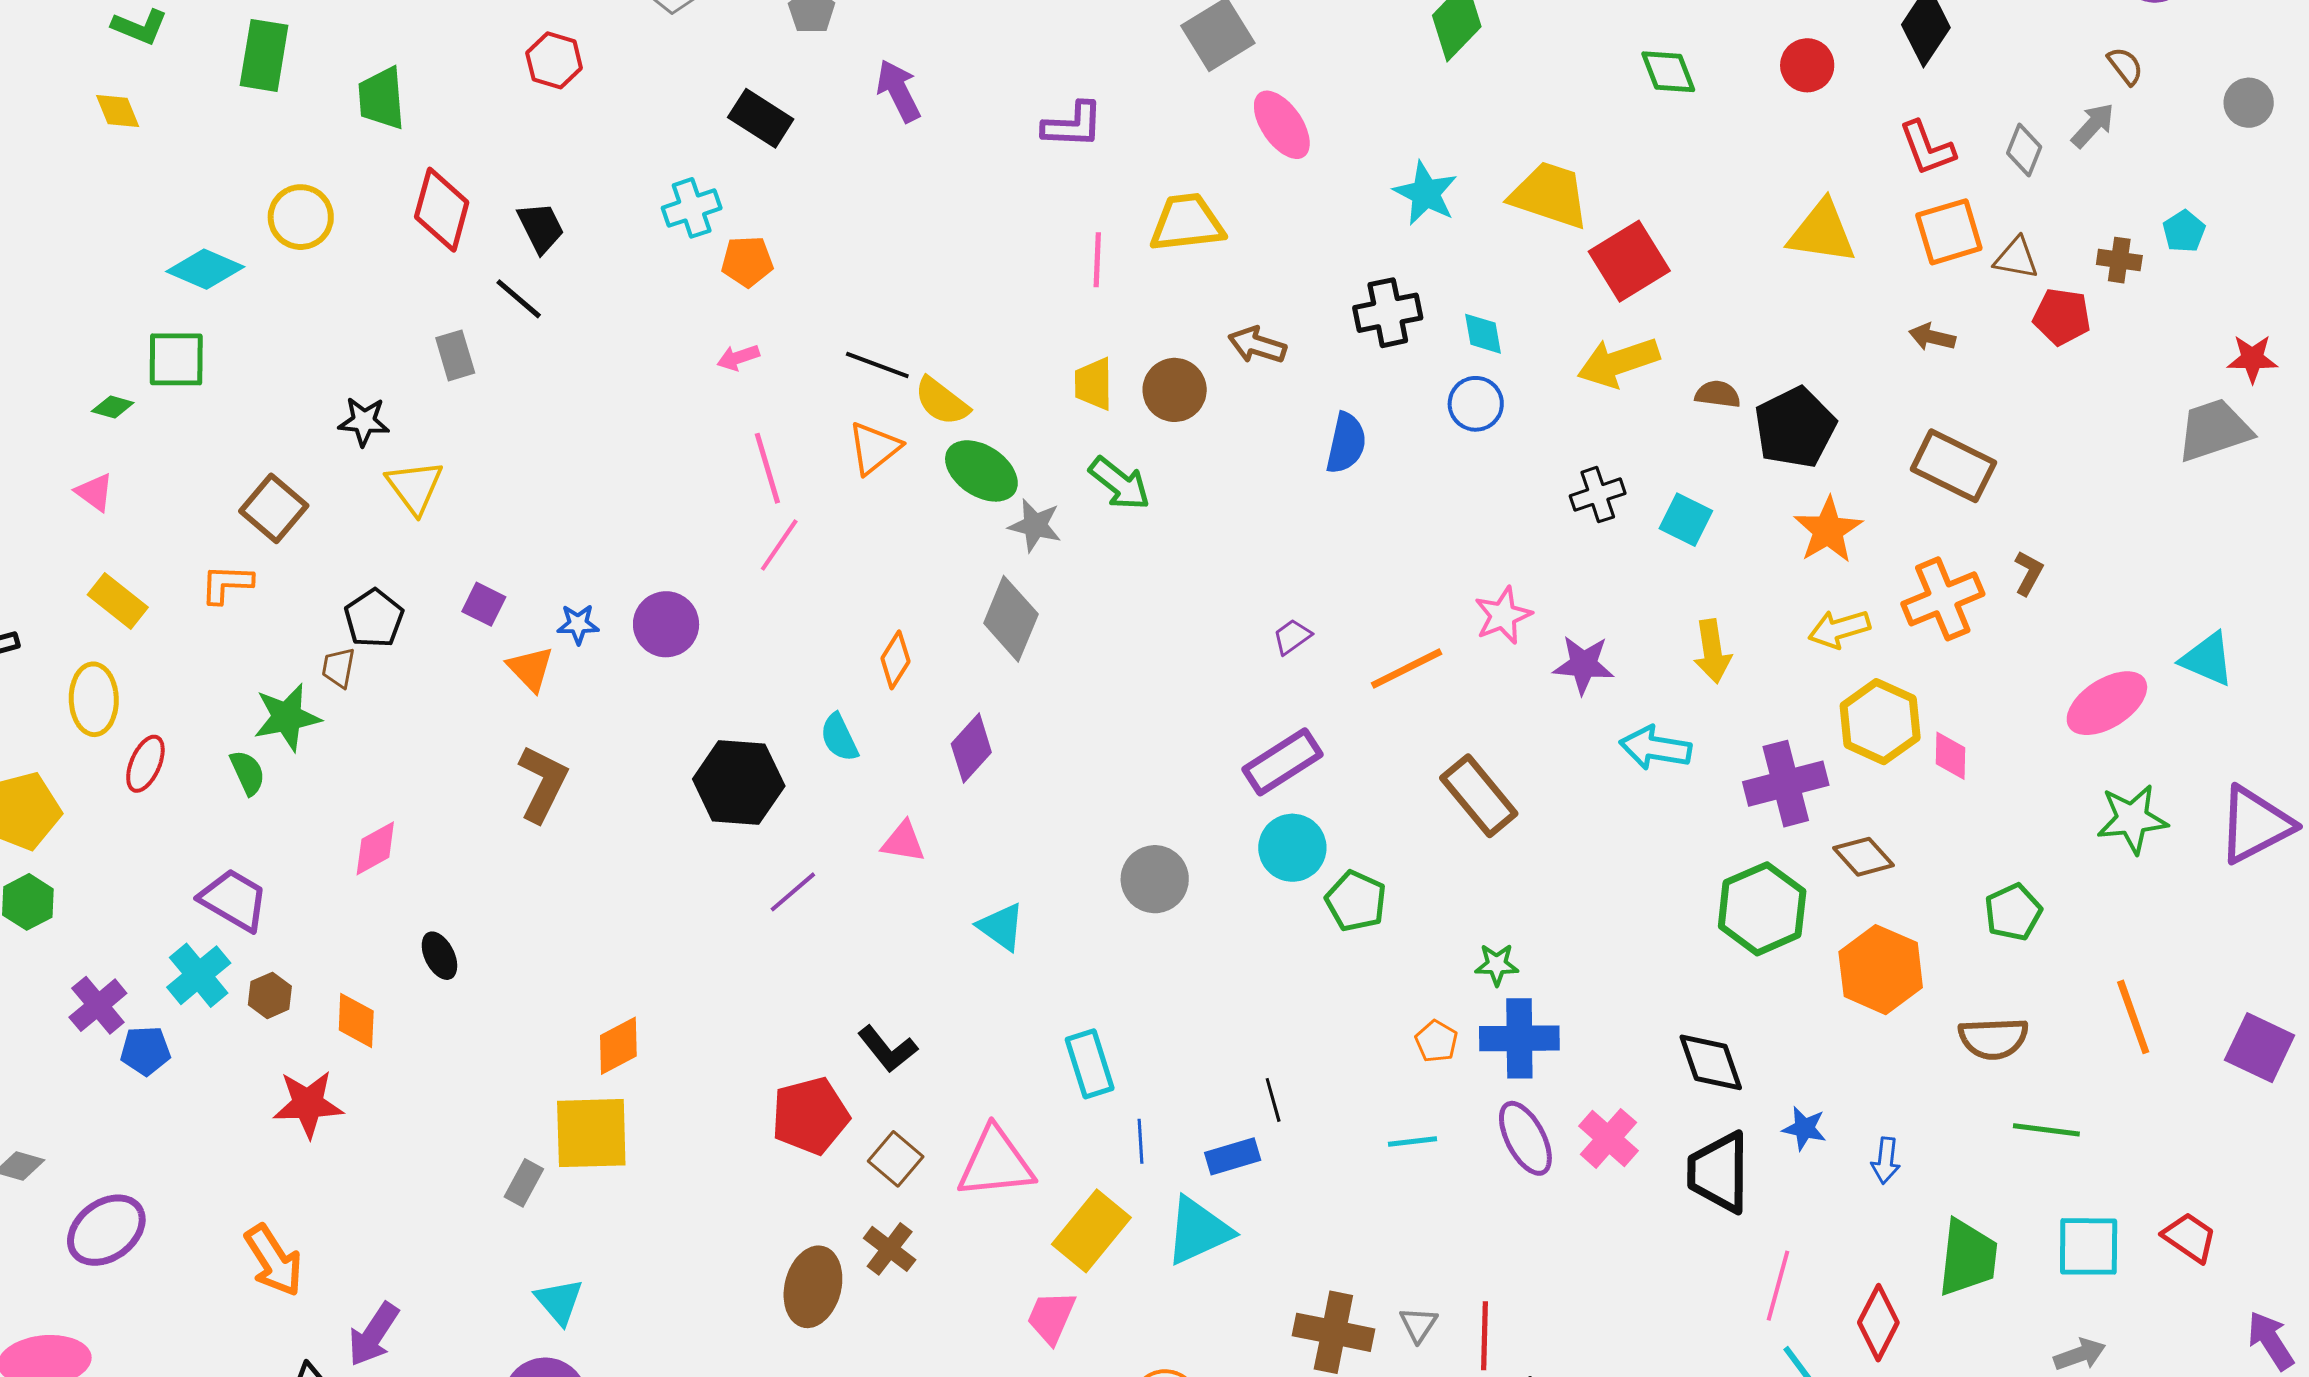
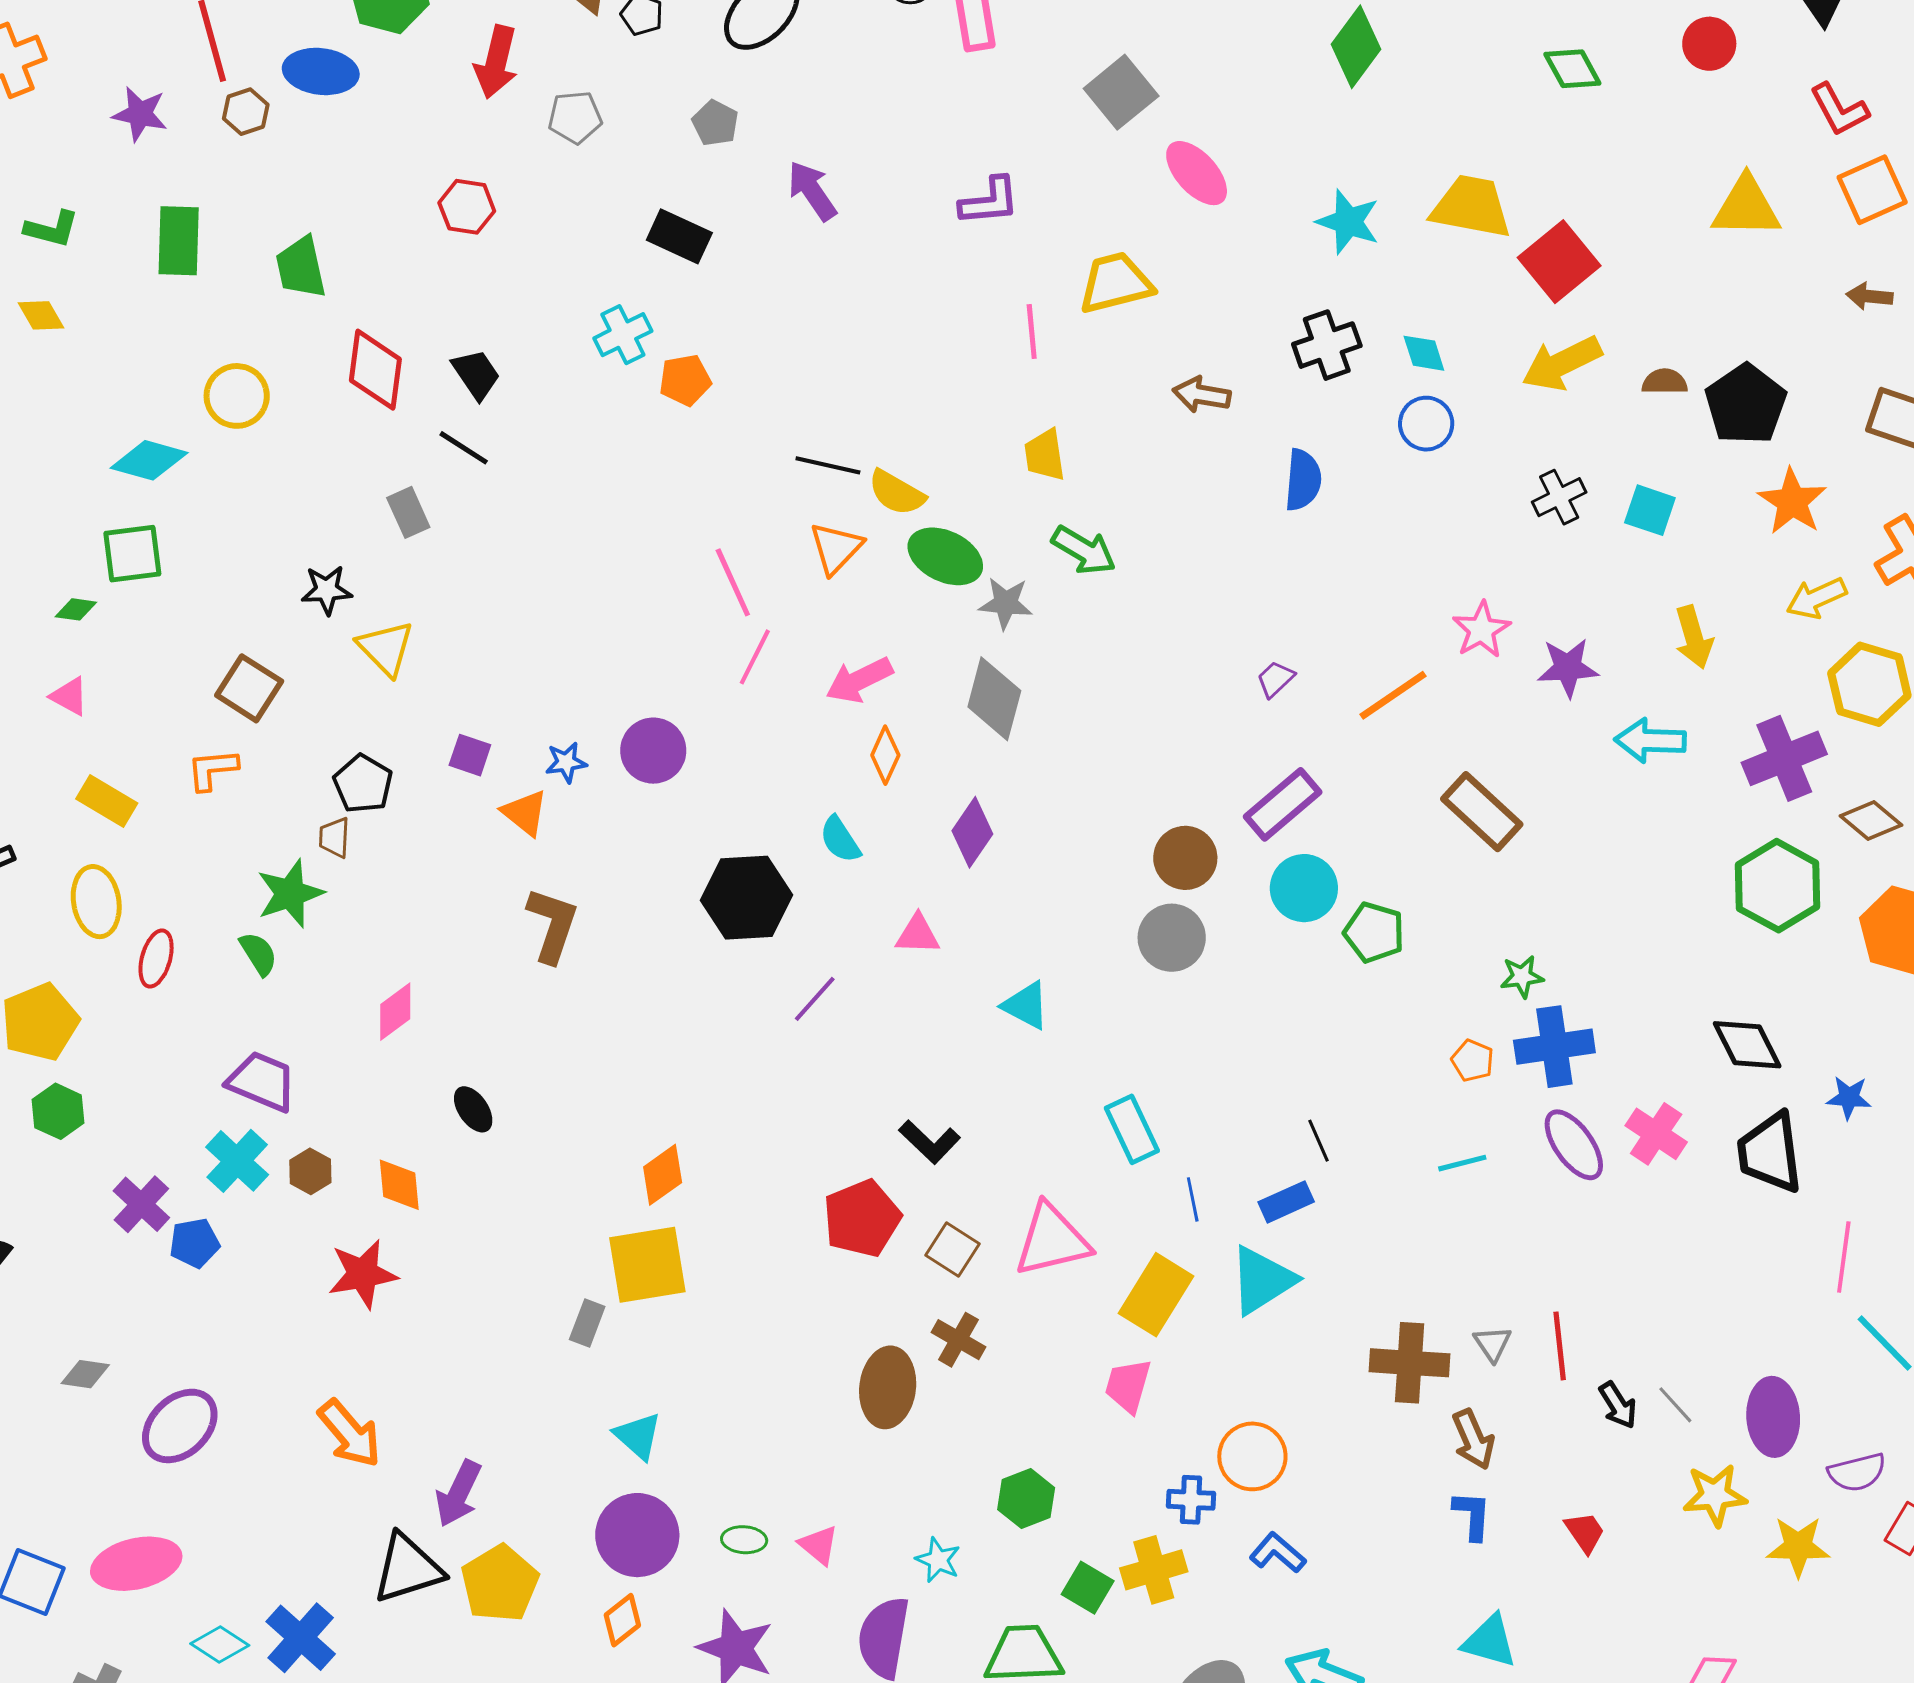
pink arrow: (738, 358) -> (859, 680), moved, size x1.6
brown circle: (1175, 390) -> (1185, 858), moved

